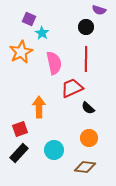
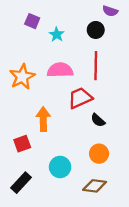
cyan star: (42, 33) -> (57, 34), moved
orange star: (21, 52) -> (22, 77), moved
pink semicircle: (54, 63) -> (60, 70), turned -80
black rectangle: (19, 153) -> (21, 183), moved

